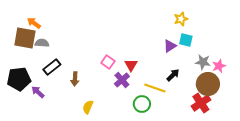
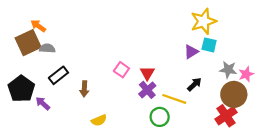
yellow star: (181, 19) -> (203, 21), size x1.6
brown square: (25, 38) -> (28, 43), turned -35
black pentagon: (19, 79) -> (21, 89), turned -30
purple cross: (122, 80) -> (147, 90), moved
yellow semicircle: (88, 107) -> (99, 120), turned -136

